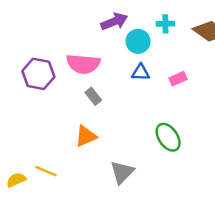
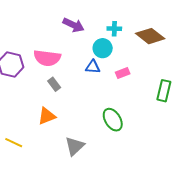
purple arrow: (114, 21) -> (73, 25), turned 45
cyan circle: (138, 41) -> (103, 48), moved

